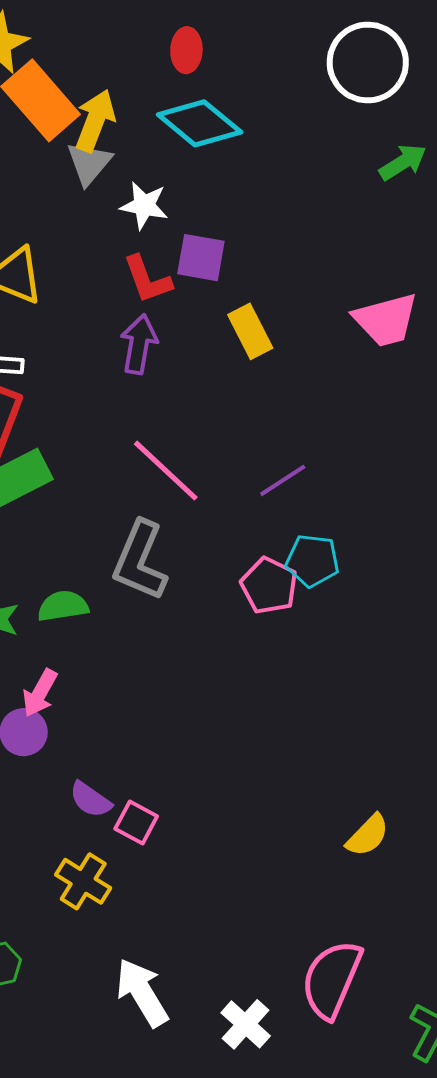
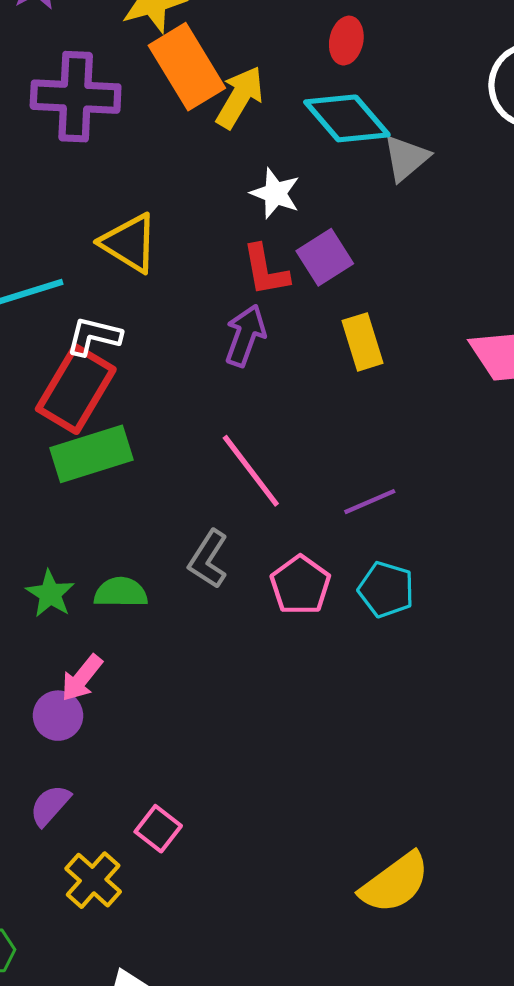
gray triangle: (89, 163) -> (406, 158), moved
purple square: (201, 258) -> (325, 257), turned 38
gray L-shape: (140, 561) -> (208, 559), size x0.7
pink pentagon: (269, 586) -> (300, 585), moved
purple semicircle: (90, 800) -> (50, 805), moved, turned 87
yellow semicircle: (368, 835) -> (395, 883), size x1.5

